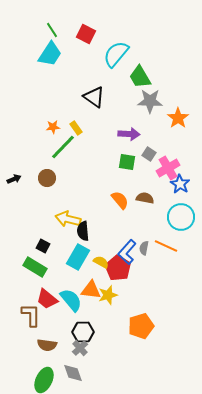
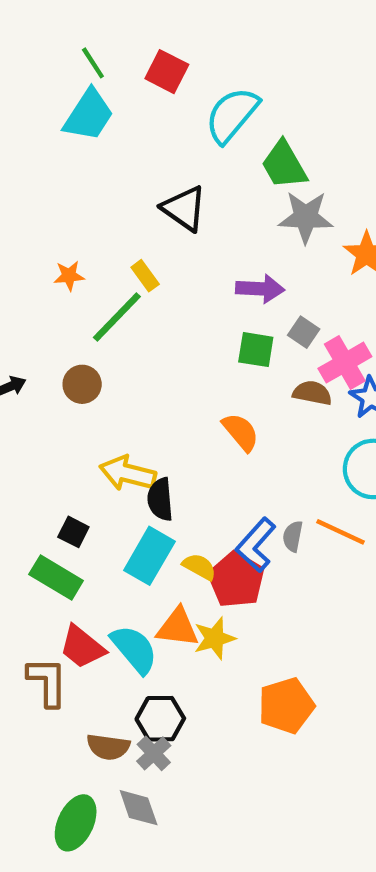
orange star: (53, 127) -> (69, 276), moved
brown semicircle: (145, 198) -> (312, 393), moved
brown semicircle: (47, 345) -> (108, 747), moved

